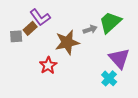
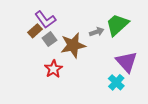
gray square: (16, 36) -> (49, 39), moved, turned -32

